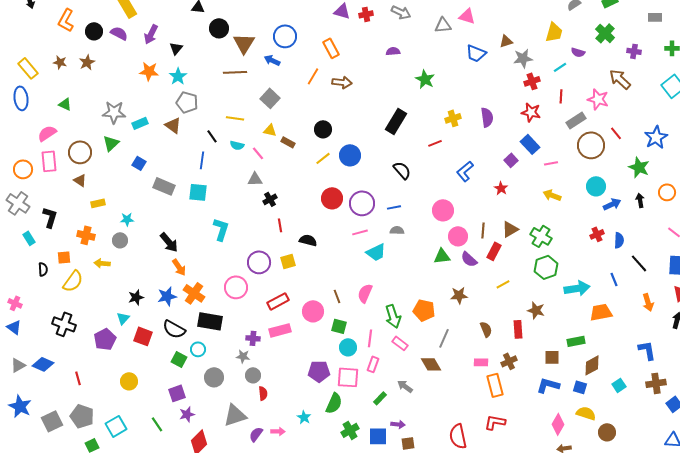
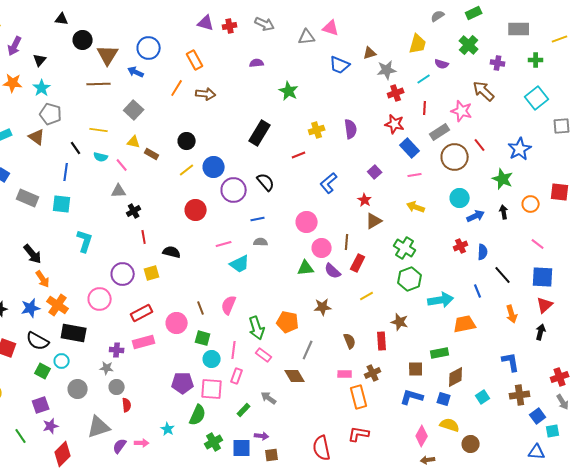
gray rectangle: (655, 17) -> (519, 29), size x1.5
blue rectangle: (530, 144) -> (410, 148), moved
purple circle: (362, 203) -> (234, 190), moved
brown triangle: (510, 229) -> (374, 221), moved

